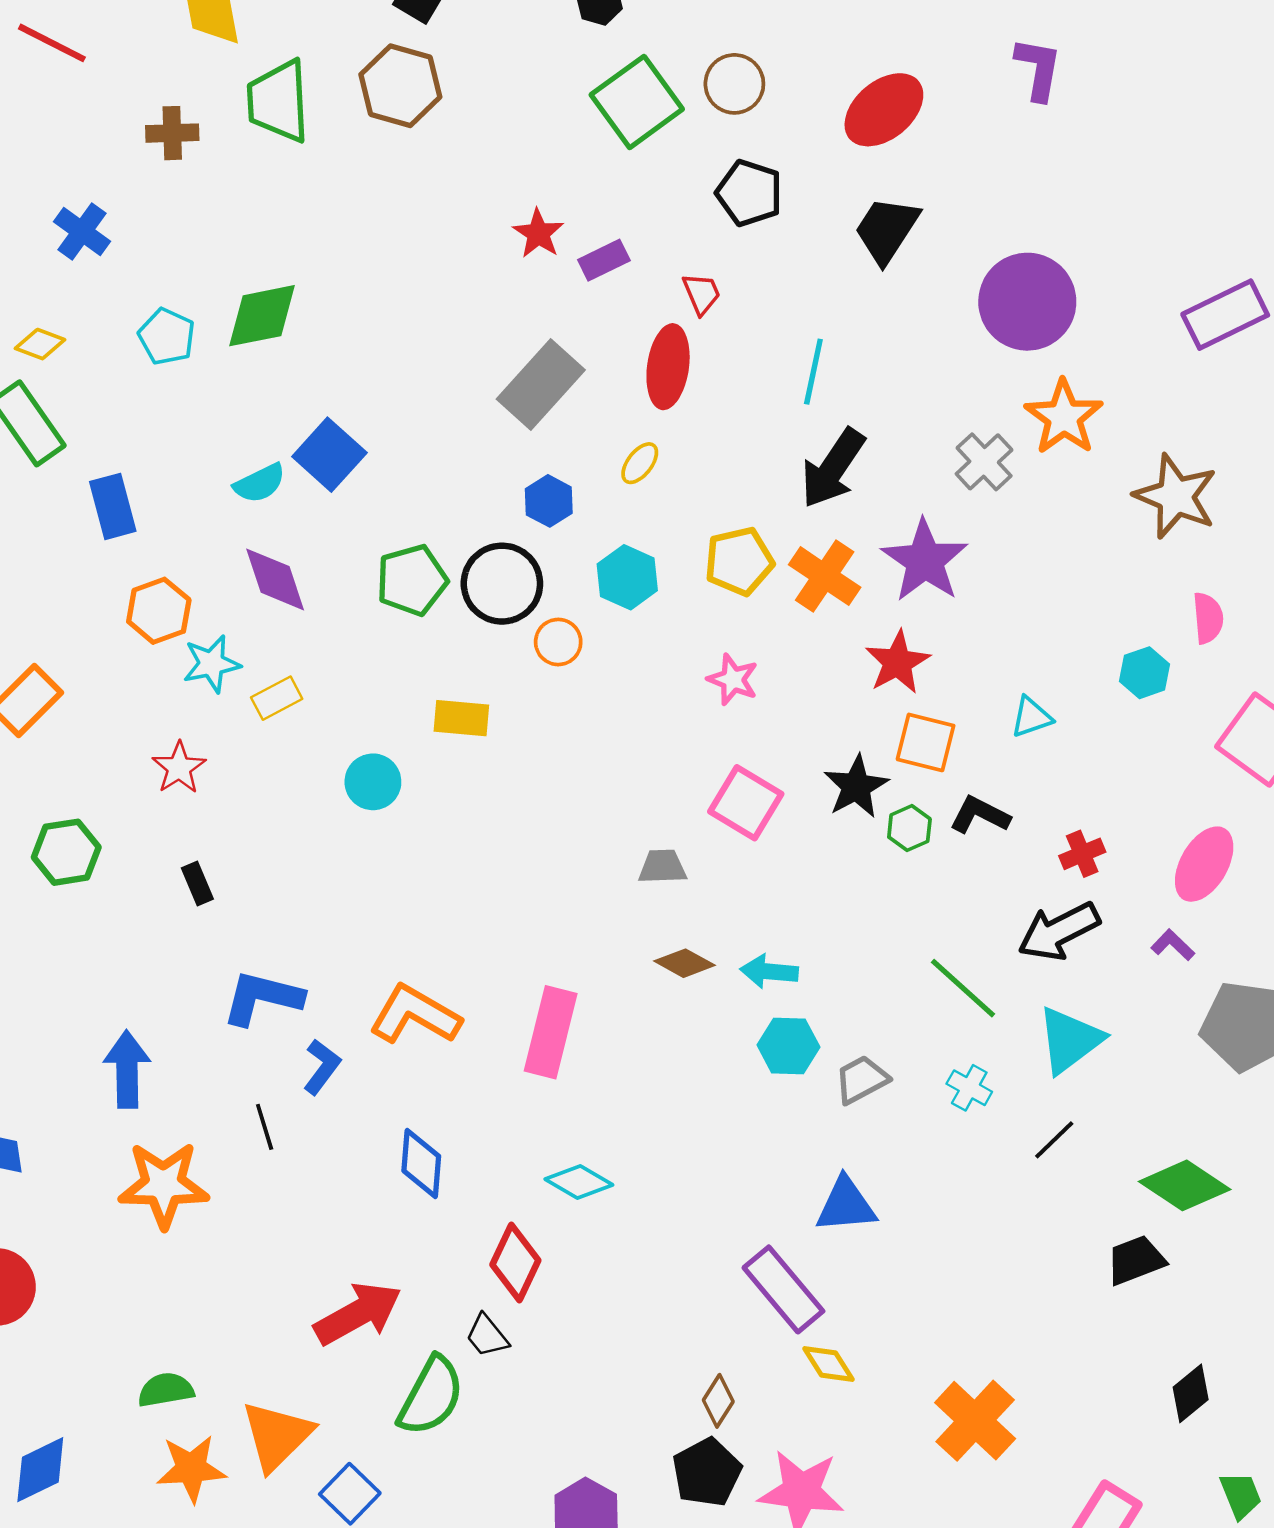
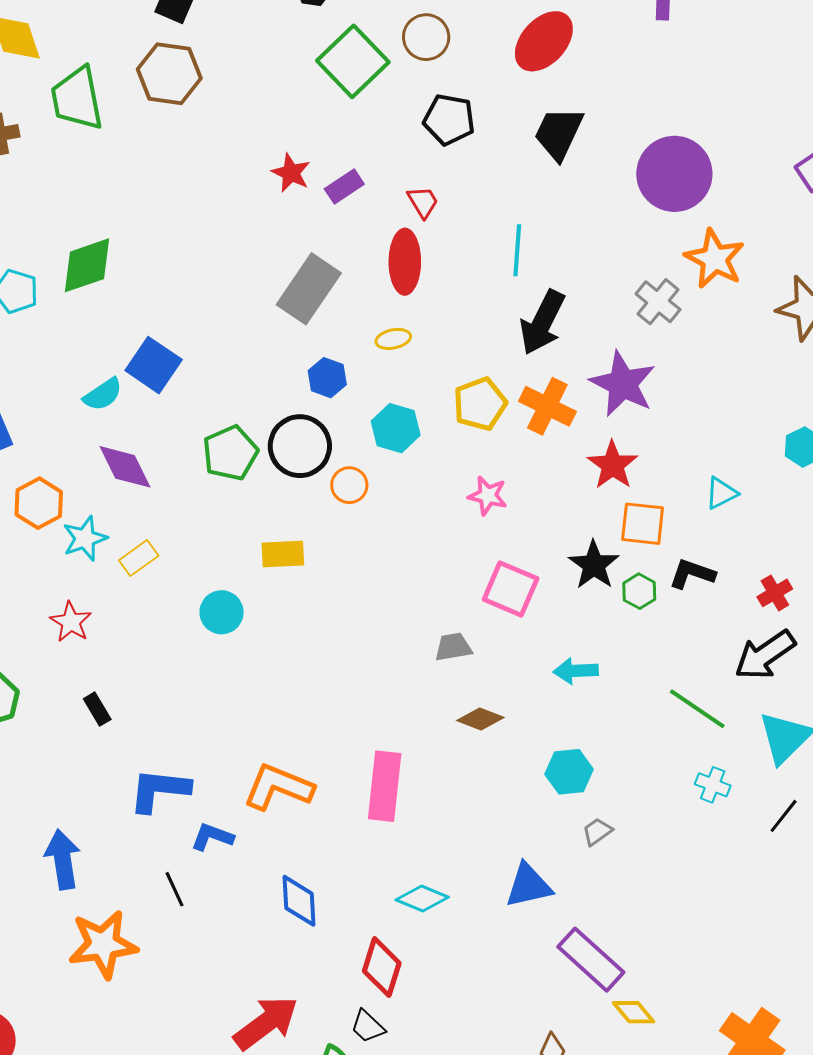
yellow ellipse: (640, 463) -> (393, 339), turned 48
cyan arrow: (769, 972) -> (576, 671), moved
blue L-shape: (322, 1067) -> (212, 837), turned -99
gray trapezoid: (861, 1079) -> (597, 832), moved, size x0.7
blue triangle: (846, 1205) -> (528, 886), moved

